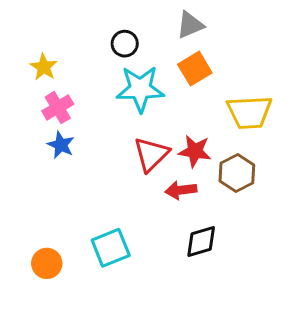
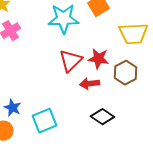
blue star: (61, 145) -> (12, 108), moved
black diamond: (201, 242) -> (102, 117), turned 50

